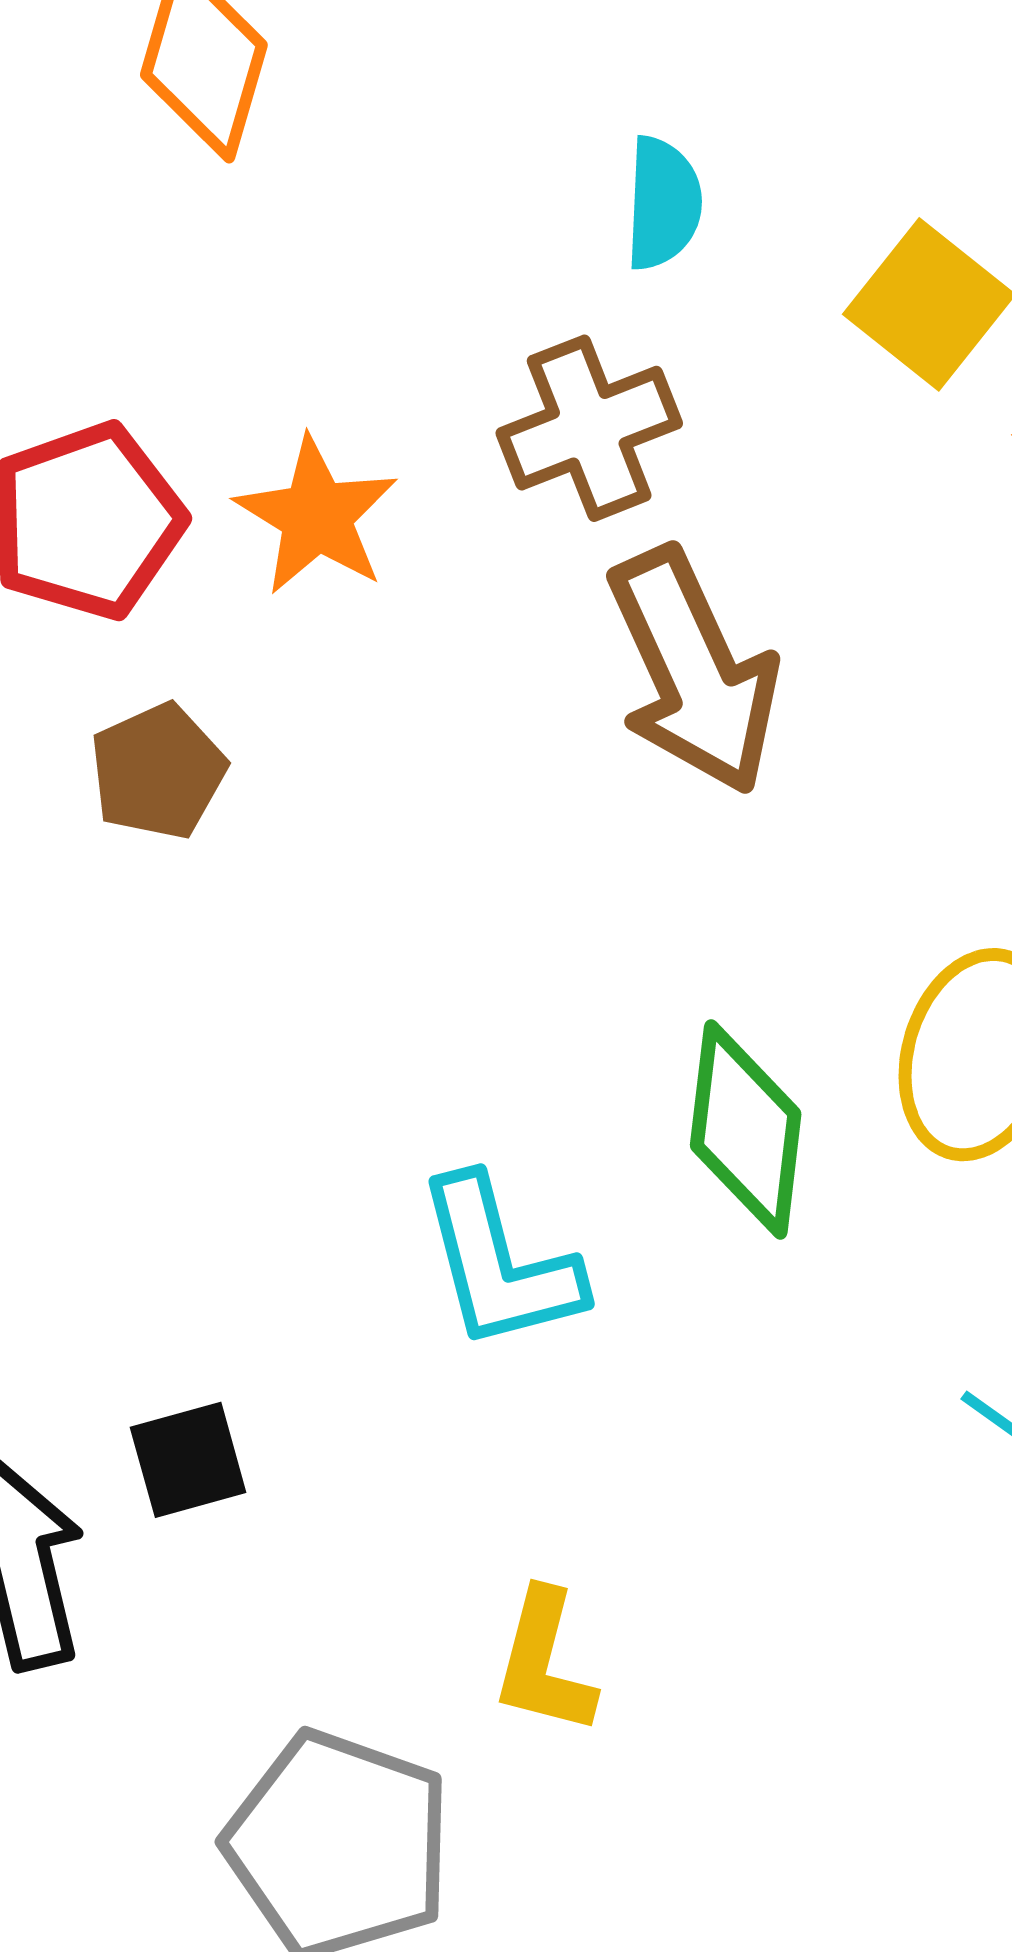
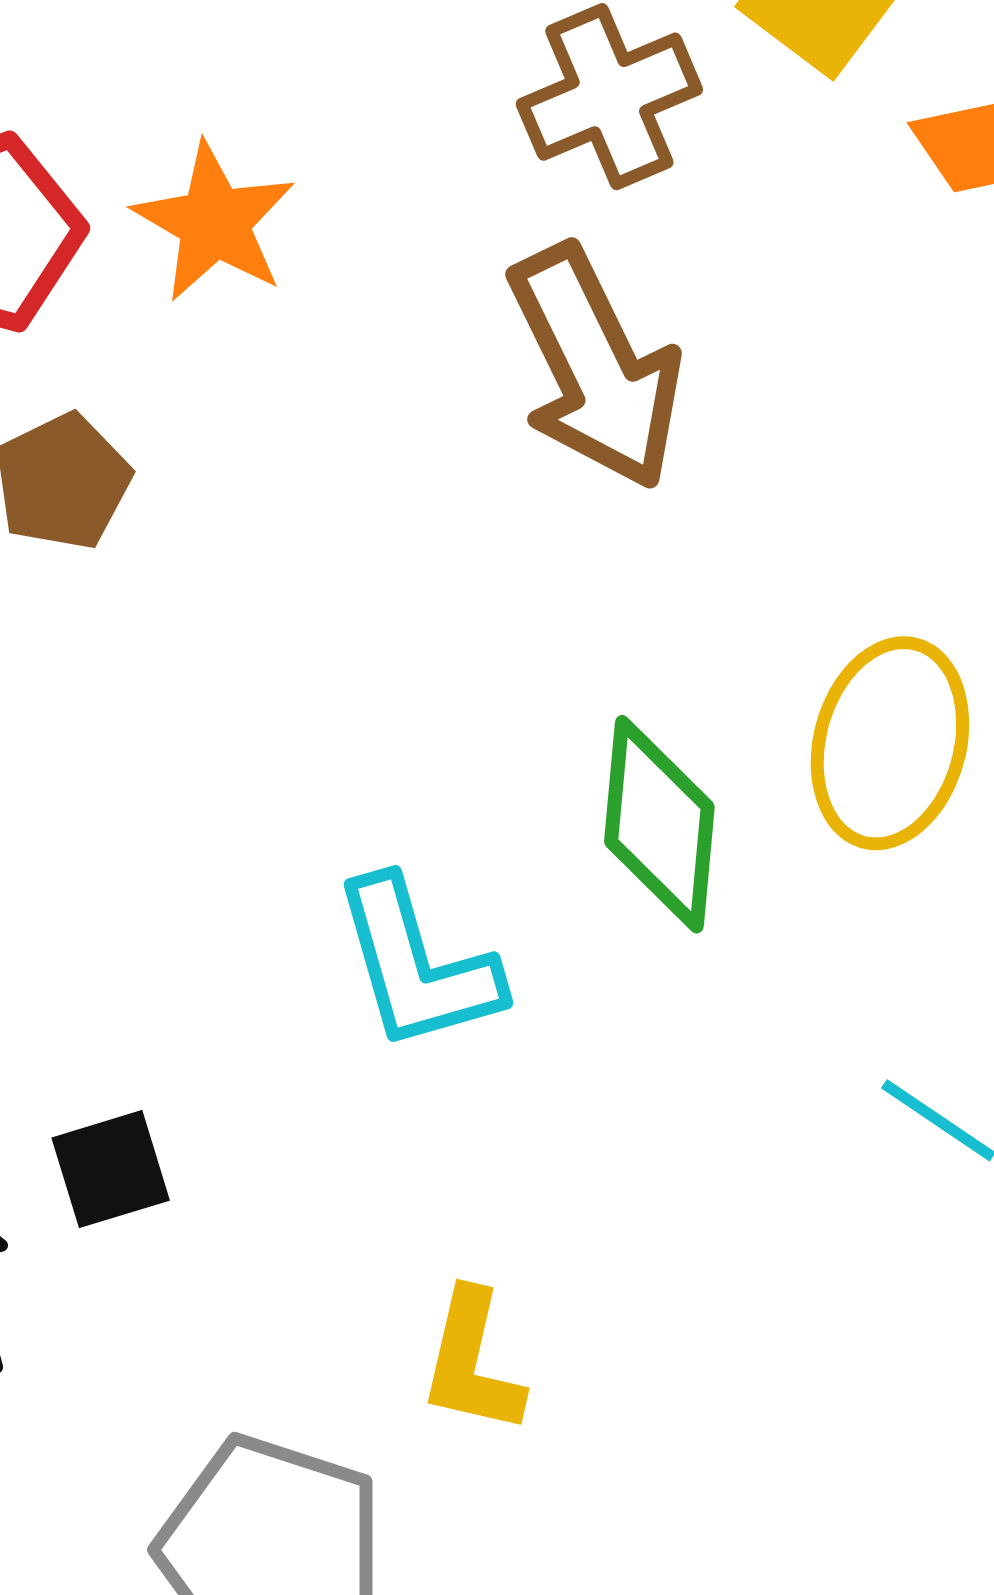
brown cross: (589, 428) -> (609, 97), moved

